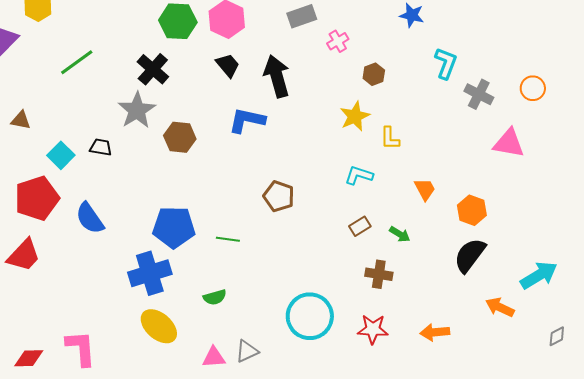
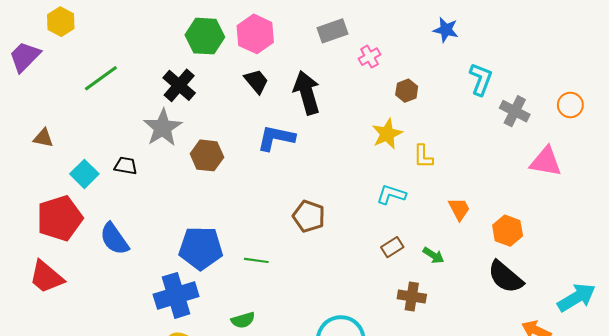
red trapezoid: (24, 255) -> (46, 277), turned 87
black semicircle: (470, 255) -> (505, 277), turned -87

